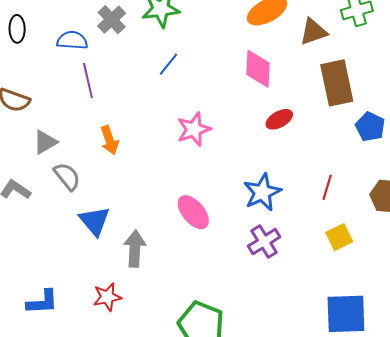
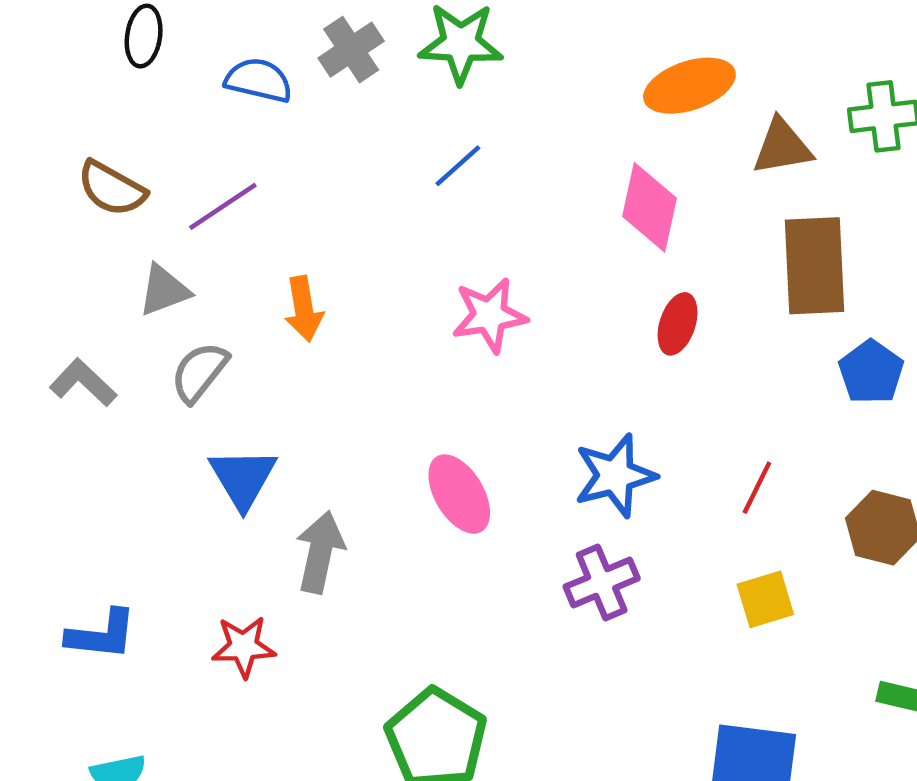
purple line: (88, 81) -> (223, 206), moved, turned 60
red ellipse: (279, 119) -> (678, 324), turned -52
gray semicircle: (67, 176) -> (199, 372), turned -112

